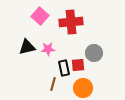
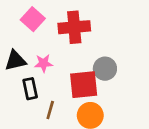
red square: (78, 65) -> (84, 85), size x1.6
black rectangle: (64, 68) -> (30, 89), moved

